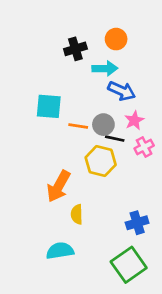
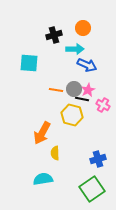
cyan square: (49, 106) -> (29, 63), moved
pink star: (134, 120) -> (88, 90), moved
pink cross: (144, 147) -> (103, 105), turned -32

